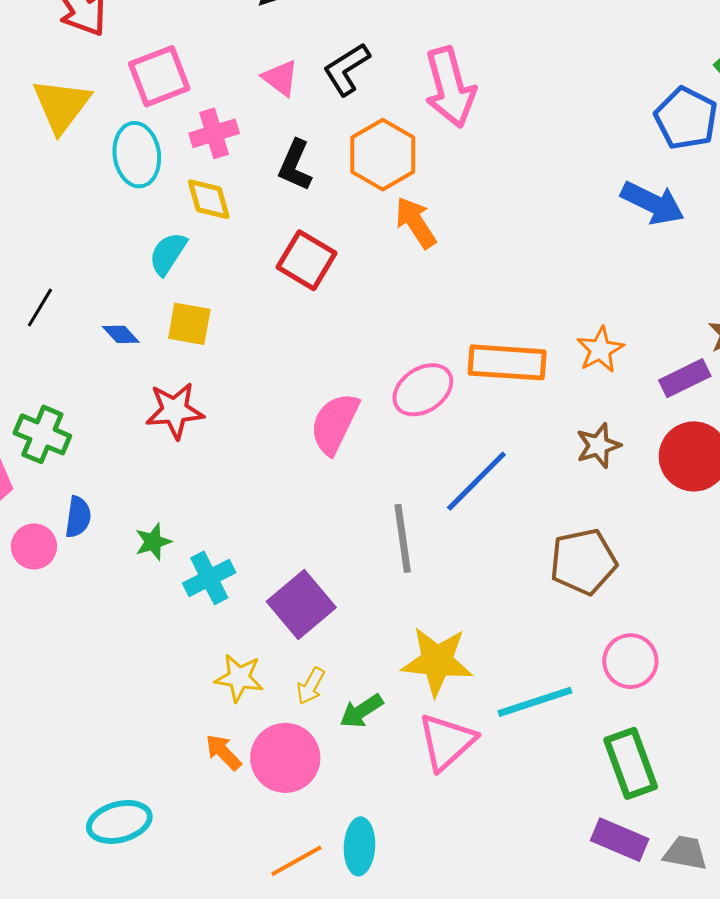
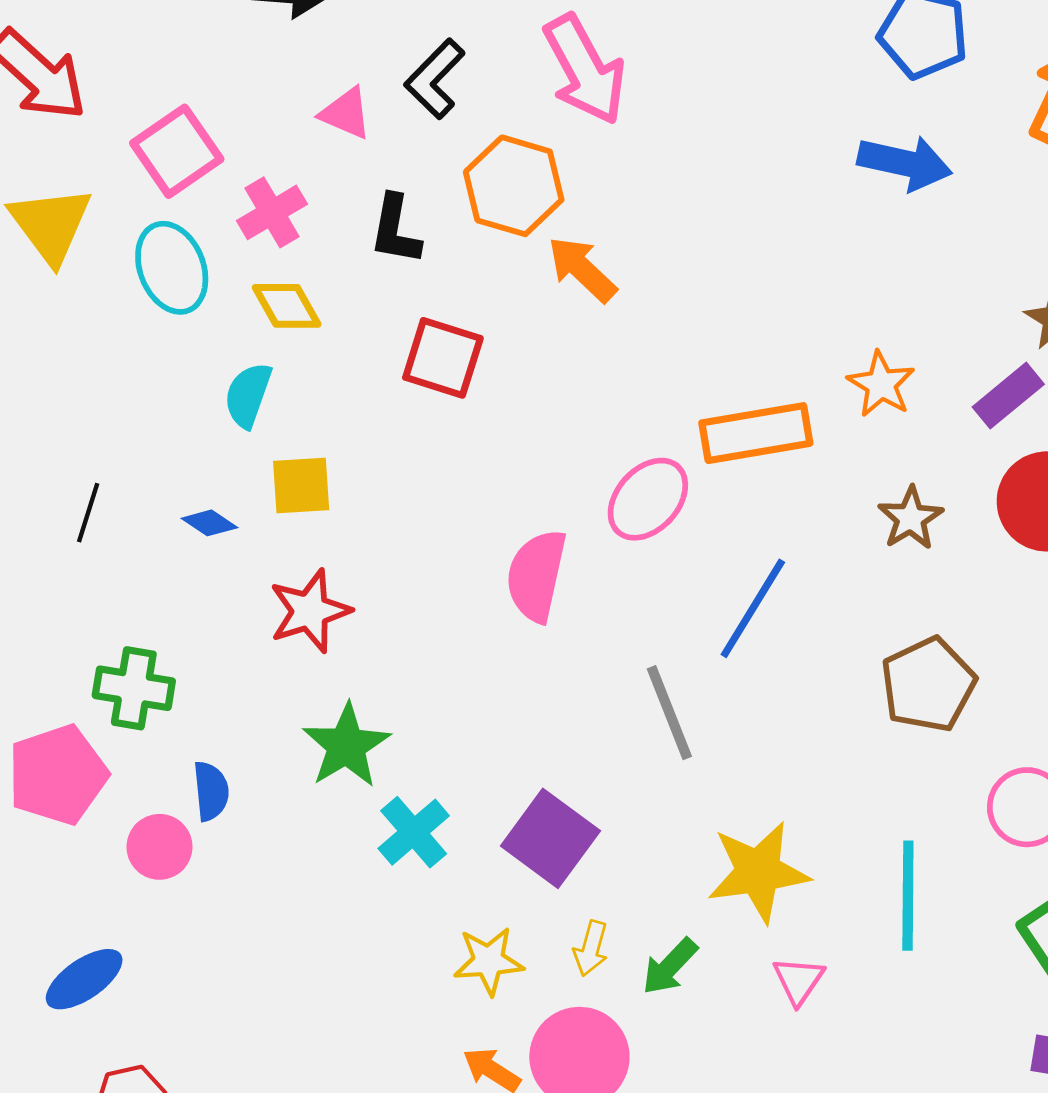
green star: (153, 542) -> (346, 746), moved, size x1.6
cyan line: (535, 702) -> (908, 896), turned -58
pink triangle: (447, 742) -> (799, 980), size x0.6

